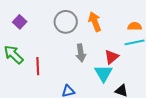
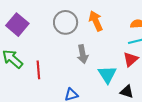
purple square: (20, 22) -> (17, 25), size x1.5
red triangle: (112, 57) -> (131, 59), moved

